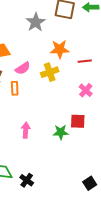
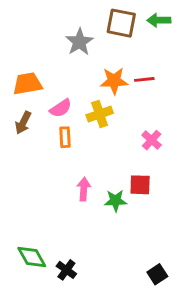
red line: (85, 61) -> (144, 79), moved
orange rectangle: (15, 88) -> (65, 137), moved
pink arrow: (26, 130) -> (84, 189), moved

